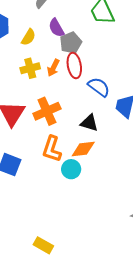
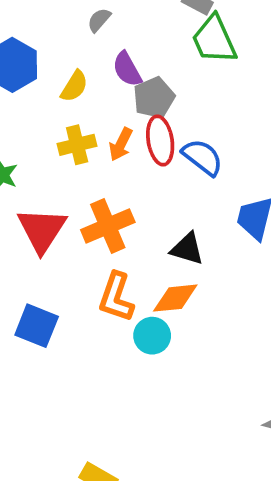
blue semicircle: (99, 87) -> (203, 157), moved

